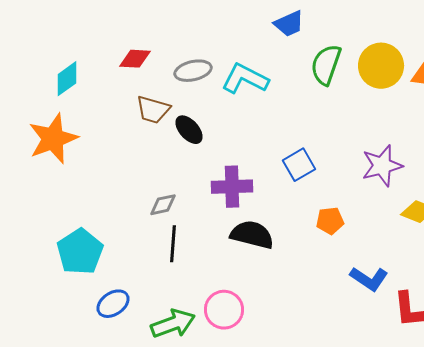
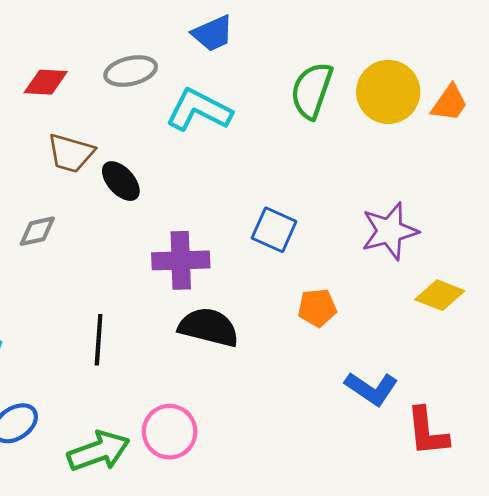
blue trapezoid: (289, 24) -> (213, 33), moved
gray ellipse: (193, 71) -> (131, 71), moved
blue square: (299, 165) -> (274, 230), turned -36
gray diamond: (163, 205) -> (37, 231), moved

